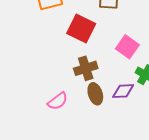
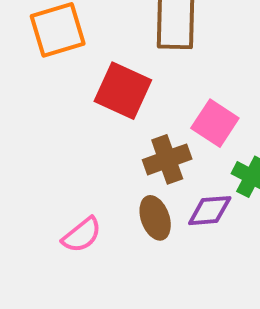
brown cross: (86, 68) -> (167, 159), moved

